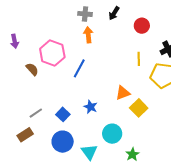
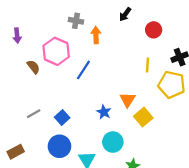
gray cross: (85, 14) -> (76, 21), moved
orange triangle: (123, 93) -> (128, 100), turned -42
blue star: (91, 107) -> (104, 112), moved
brown rectangle: (25, 135) -> (16, 152), moved

